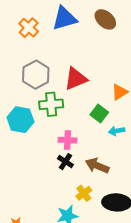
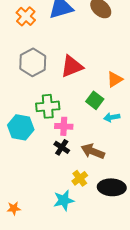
green cross: (51, 104) -> (48, 106), moved
cyan hexagon: (20, 120) -> (21, 127), moved

